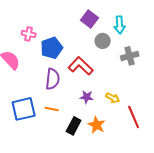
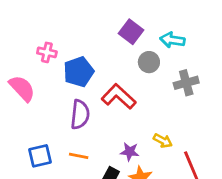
cyan arrow: (120, 25) -> (172, 40), turned 102
purple star: (87, 97) -> (130, 152), moved
blue square: (24, 109) -> (40, 156), size x0.7

